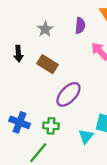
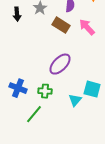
black arrow: (18, 54) -> (17, 14), moved
brown rectangle: (48, 64) -> (61, 25), moved

